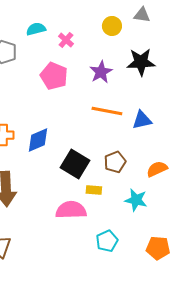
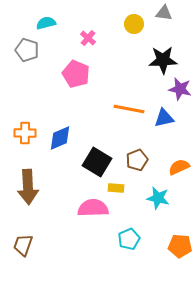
cyan semicircle: (36, 29) -> (46, 23), moved
purple star: (101, 72) -> (180, 89), moved, turned -30

